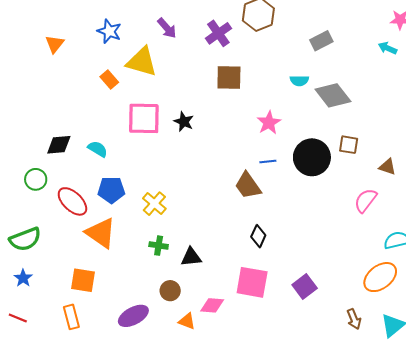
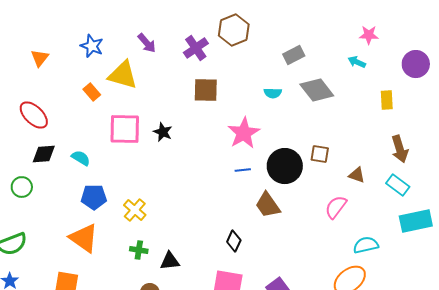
gray diamond: (333, 95) -> (317, 90), moved
pink star: (269, 123) -> (244, 133), size x1.4
brown trapezoid: (248, 186) -> (268, 205), moved
red ellipse: (72, 201) -> (34, 115), moved

